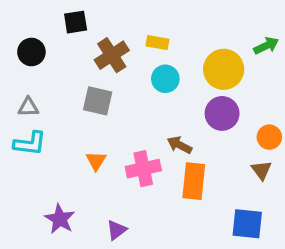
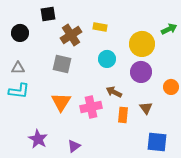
cyan circle: (165, 79) -> (107, 59), moved
orange triangle: (96, 161) -> (61, 102), size x1.5
brown triangle: (261, 170) -> (146, 108), moved
orange rectangle: (194, 181) -> (123, 115), size x0.7

